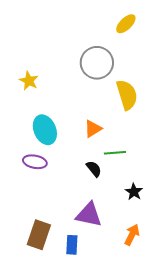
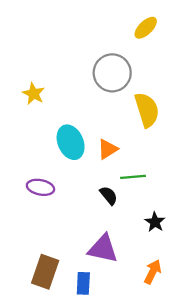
cyan ellipse: (45, 130) -> (71, 142), moved

